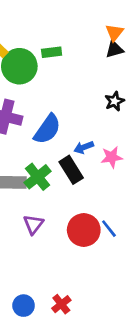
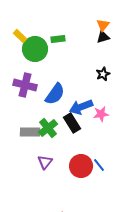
blue arrow: (84, 147) -> (81, 107), size x1.6

